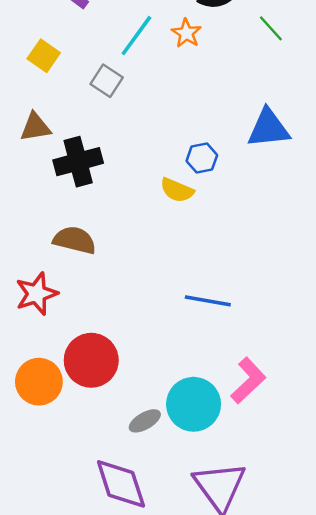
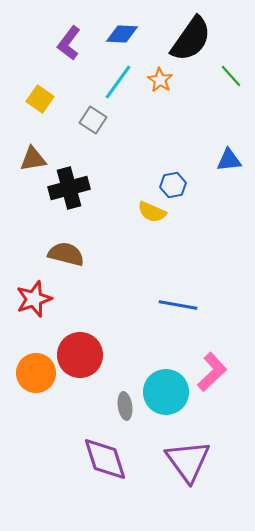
blue triangle: (268, 128) -> (229, 160), size x0.7
gray ellipse: (145, 421) -> (125, 406), turned -68

